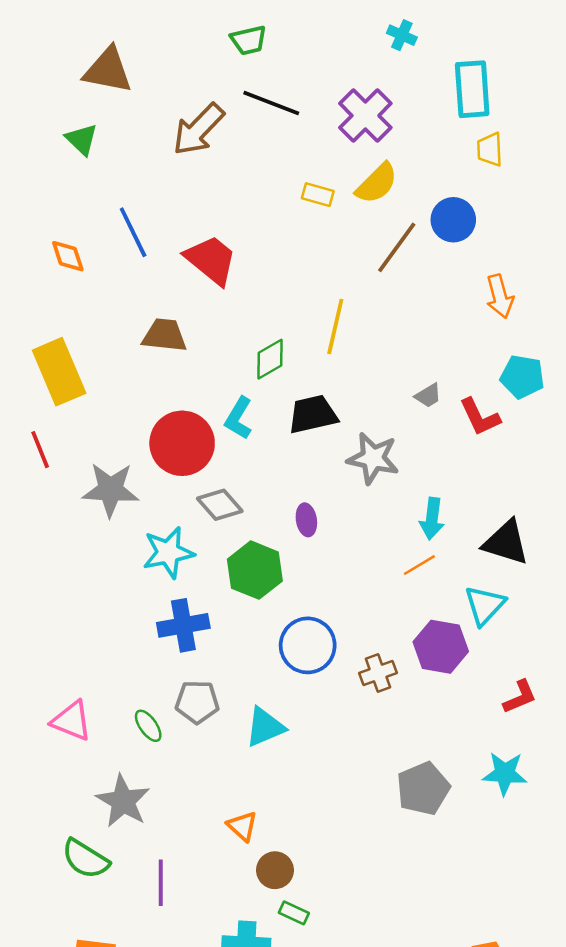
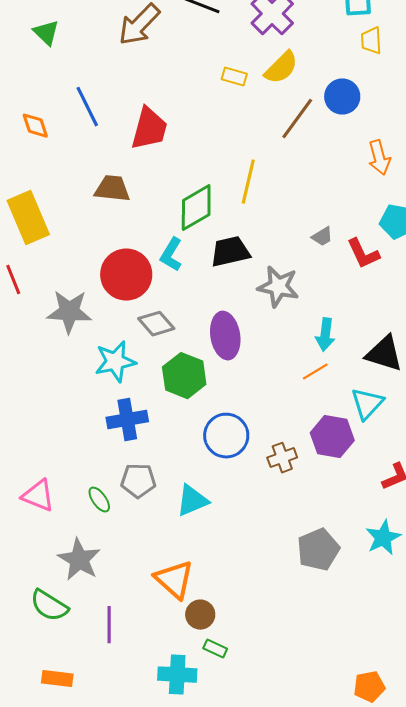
red trapezoid: (211, 260) -> (149, 129), turned 66
green diamond: (270, 359) -> (196, 208), size x1.4
purple ellipse: (306, 520) -> (225, 336), size x1.8
cyan star: (505, 774) -> (383, 538), turned -30
orange triangle: (242, 826) -> (174, 580), size x1.6

